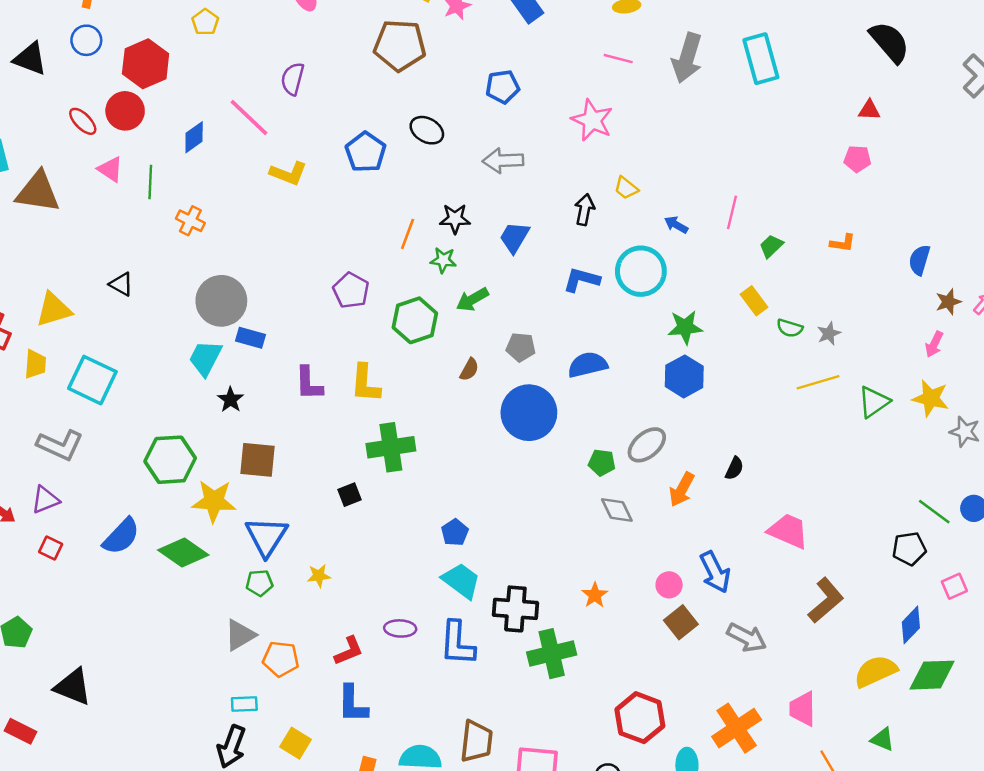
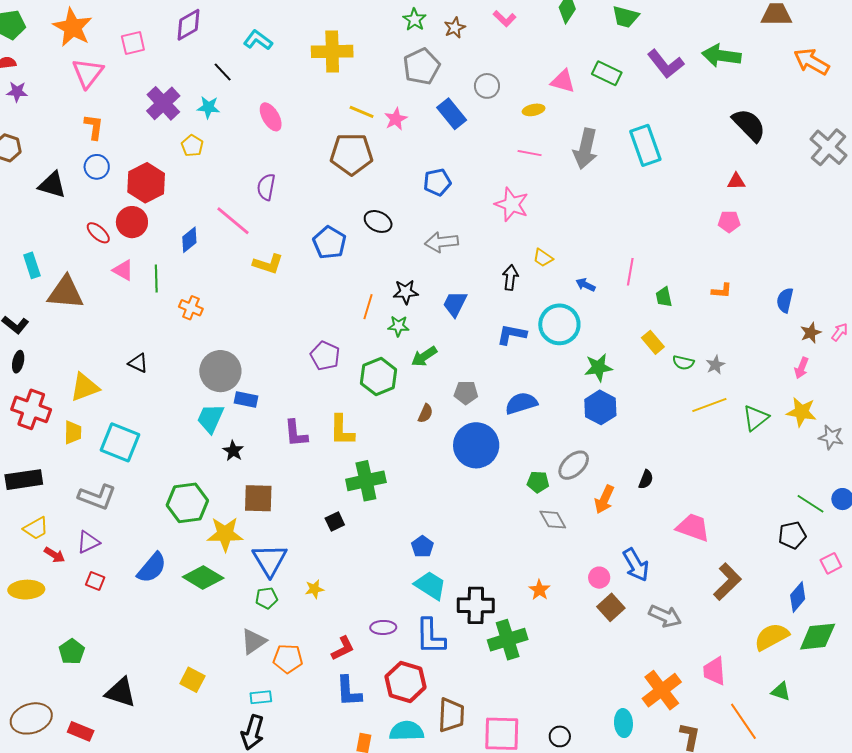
green trapezoid: (771, 246) -> (664, 297), turned -55
red hexagon: (640, 718) -> (405, 682), moved
yellow square: (296, 743) -> (192, 680), moved

